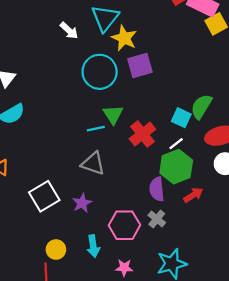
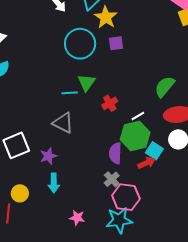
purple square: (140, 66) -> (116, 43), size x0.7
cyan square: (181, 118) -> (154, 151), moved
red cross: (142, 134) -> (110, 103), size x0.7
pink hexagon: (124, 225) -> (126, 197), moved
cyan arrow: (93, 246) -> (54, 183), moved

